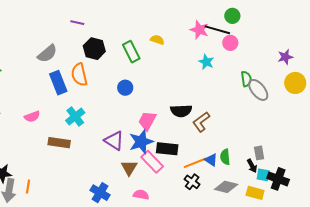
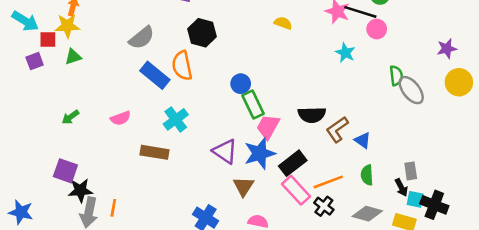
green rectangle: (131, 52) -> (253, 104), moved
blue rectangle: (58, 83) -> (155, 75), turned -30
black rectangle: (167, 149) -> (293, 163), turned -45
blue triangle: (211, 160) -> (363, 140), moved
pink rectangle: (152, 162) -> (296, 190), moved

